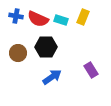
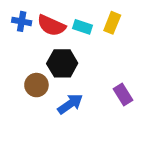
brown circle: (18, 53) -> (36, 85), moved

